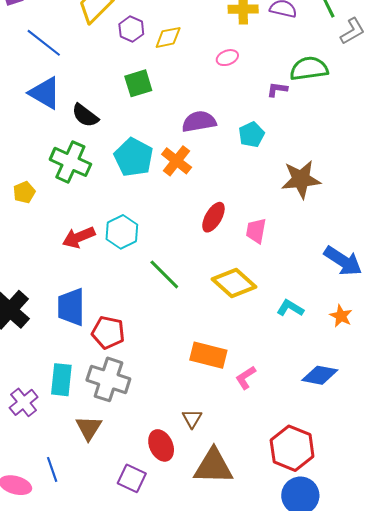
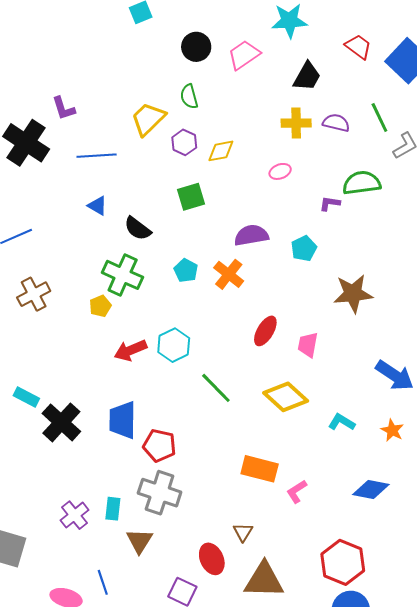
blue line: (44, 43) -> (97, 156), turned -42
blue triangle: (45, 93) -> (97, 206), size x0.6
cyan pentagon: (134, 157) -> (186, 271), size x0.6
yellow pentagon: (24, 192) -> (100, 306), moved
cyan rectangle: (61, 380) -> (113, 509), moved, size x0.7

